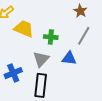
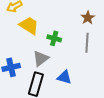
gray line: (84, 36) -> (87, 43), turned -36
blue triangle: (69, 58) -> (64, 77), moved

